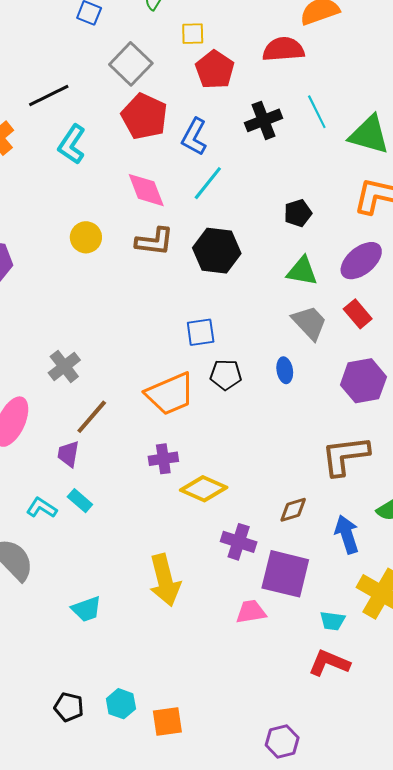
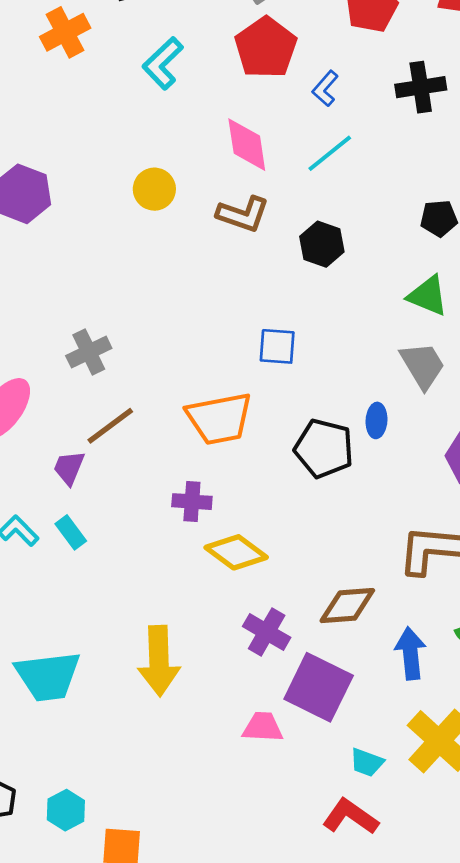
blue L-shape: (194, 137) -> (325, 89), size x0.7
black hexagon: (217, 251) -> (322, 244), size x0.7
black pentagon: (226, 375) -> (324, 448), moved, size x1.4
brown diamond: (293, 510) -> (347, 606), size x1.4
cyan trapezoid: (86, 609) -> (48, 676), size x1.6

